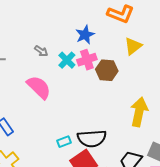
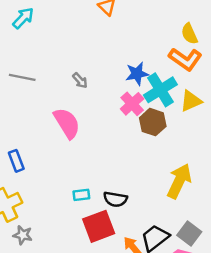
cyan cross: (67, 60) -> (160, 90), moved, size x1.5
pink cross: (87, 60) -> (132, 104), turned -36
black semicircle: (92, 138) -> (115, 199), size x0.7

